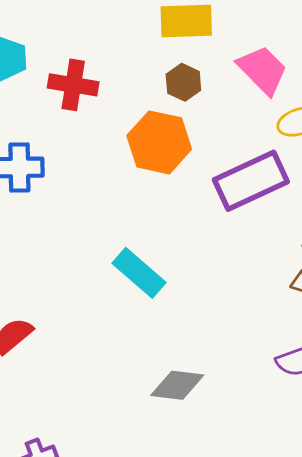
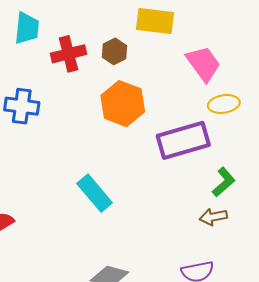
brown hexagon: (183, 82) -> (115, 51), moved
red cross: (73, 85) -> (68, 54), turned -32

